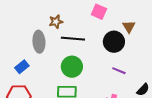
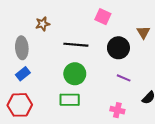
brown star: (56, 22) -> (43, 24), moved
brown triangle: (129, 27) -> (143, 32), moved
gray ellipse: (39, 42) -> (22, 48), moved

